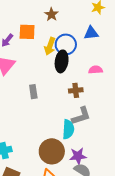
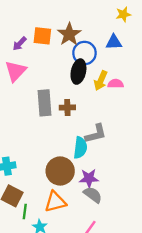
brown star: (51, 14) -> (69, 34), moved, size x1.5
yellow arrow: (50, 46) -> (101, 81), moved
brown cross: (76, 90) -> (67, 107), moved
gray rectangle: (33, 92) -> (44, 103), size x1.6

